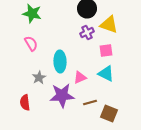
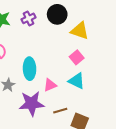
purple cross: (87, 32) -> (28, 18), moved
pink square: (106, 50) -> (77, 57), turned -32

